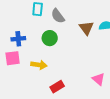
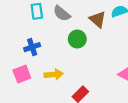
green circle: (50, 38) -> (77, 39), moved
blue cross: (18, 39) -> (32, 47), moved

